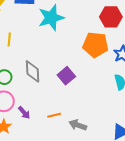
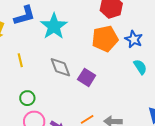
gray diamond: (33, 71) -> (60, 67), moved

